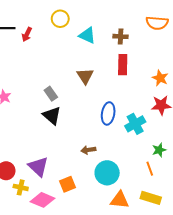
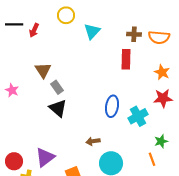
orange semicircle: (157, 23) -> (159, 37), moved
cyan triangle: (87, 35) -> (92, 31), turned 48
brown cross: (121, 36) -> (134, 34), moved
brown triangle: (85, 76) -> (43, 70), moved
purple triangle: (38, 167) -> (45, 157), turned 40

